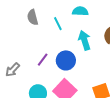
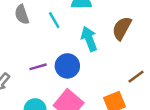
purple line: (43, 60) -> (38, 67), turned 40

